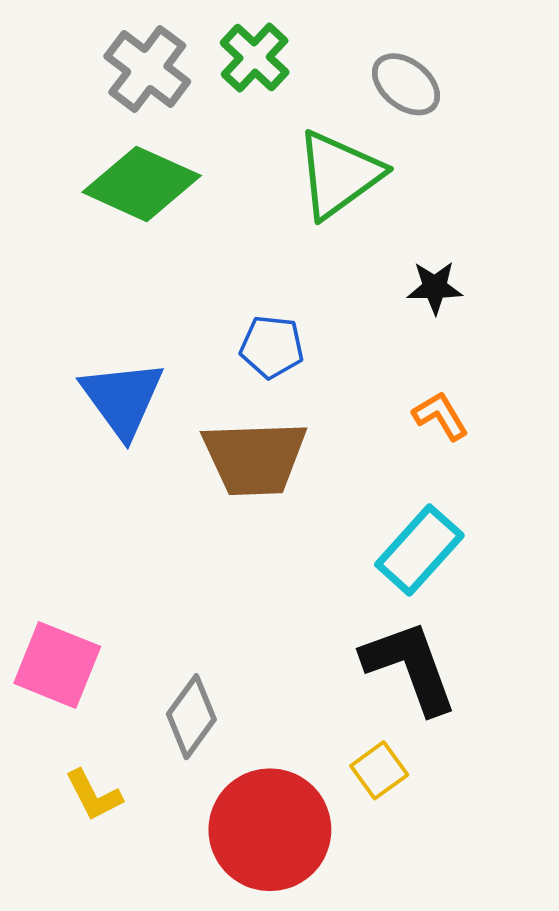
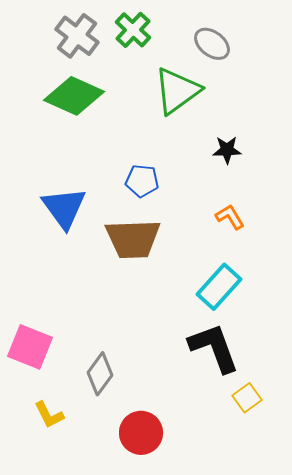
yellow square: (379, 770) -> (247, 398), moved
red circle: (270, 830) -> (141, 433), size x0.7

